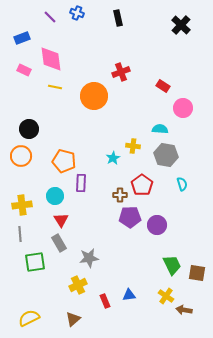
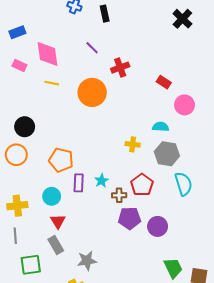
purple line: (50, 17) -> (92, 48), moved
black rectangle: (118, 18) -> (105, 14), moved
cyan star: (113, 158) -> (101, 181), moved
cyan semicircle: (182, 184) -> (183, 184), size x1.6

